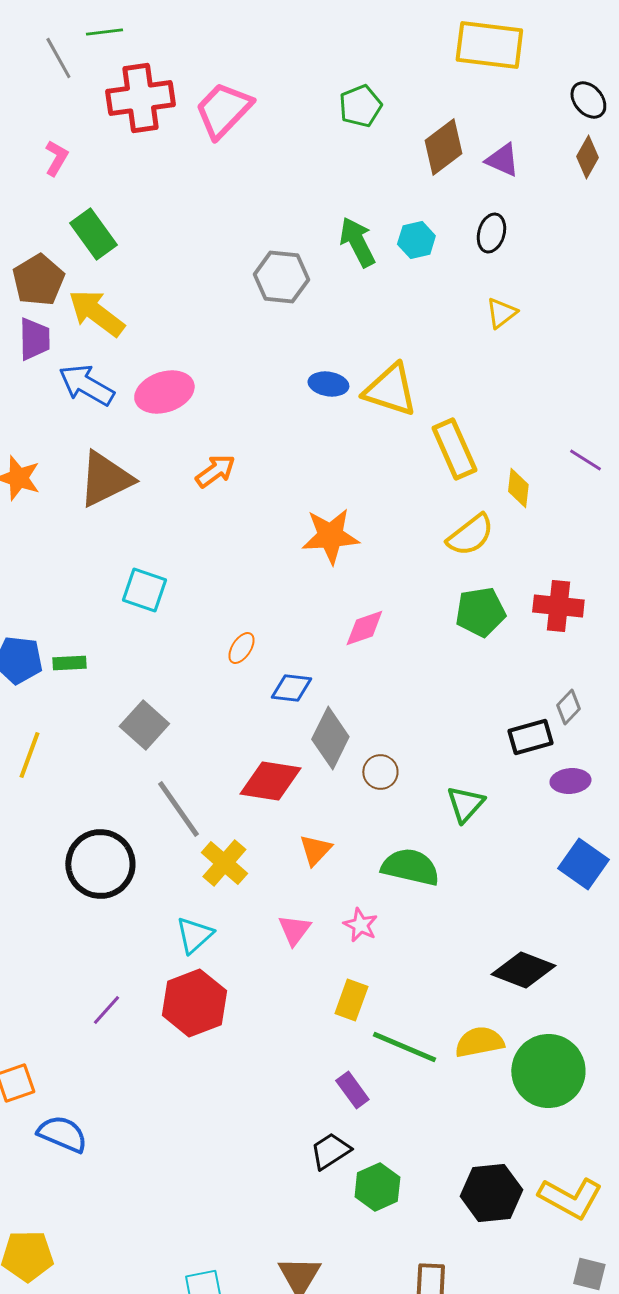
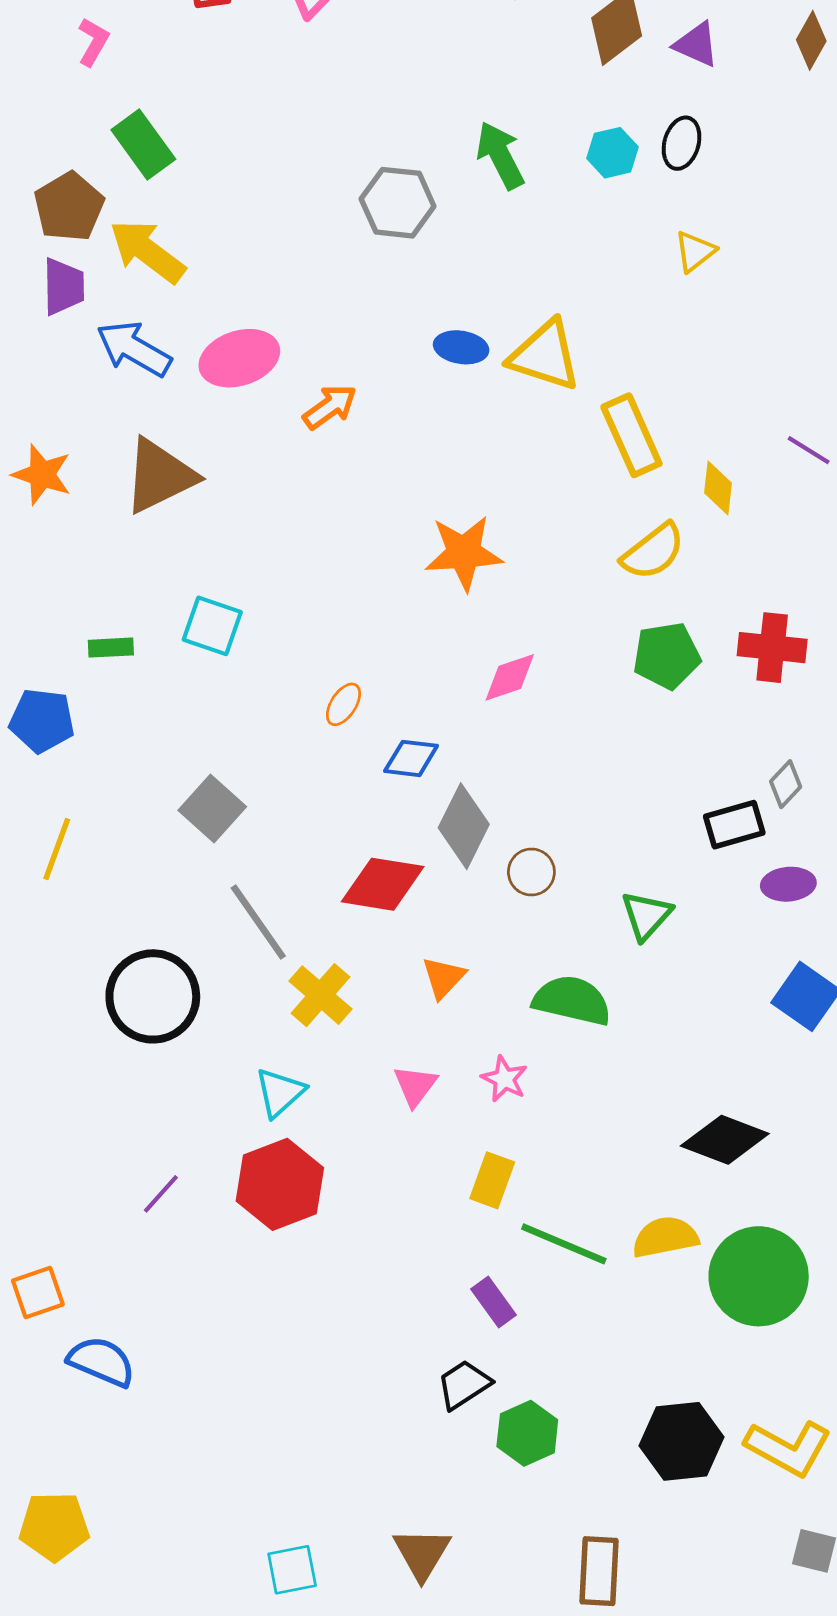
cyan hexagon: (416, 240) -> (613, 153), moved
orange arrow: (215, 471) -> (330, 407), moved
green rectangle: (69, 663) -> (111, 648), moved

